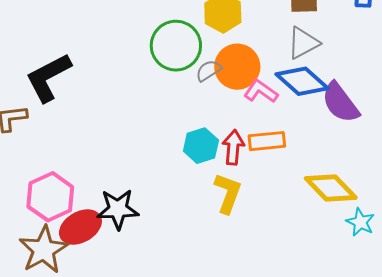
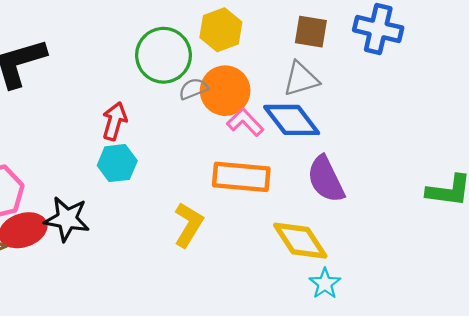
purple semicircle: (340, 103) -> (326, 179), moved
orange rectangle: (267, 141) -> (241, 177), size x1.4
cyan hexagon: (201, 146) -> (117, 163), moved
red arrow: (233, 147) -> (114, 121), moved

